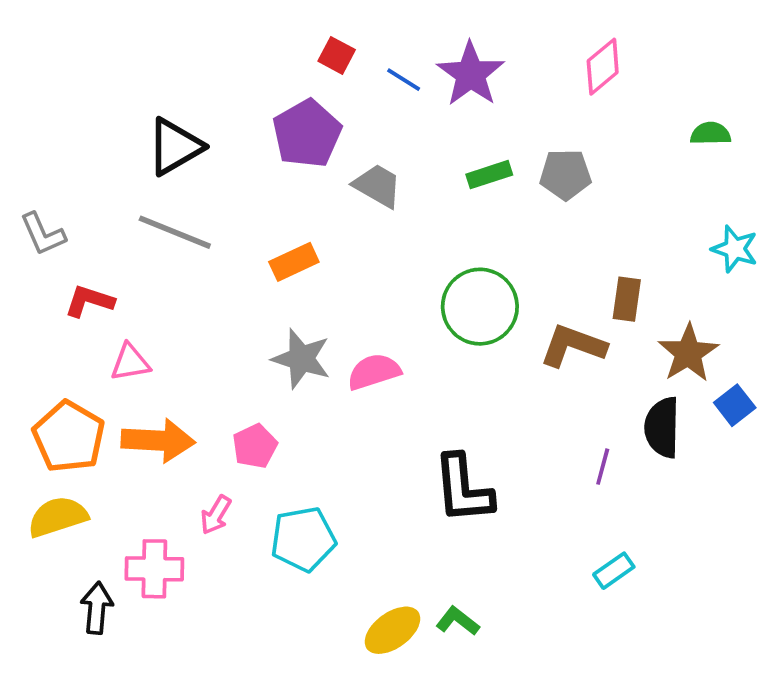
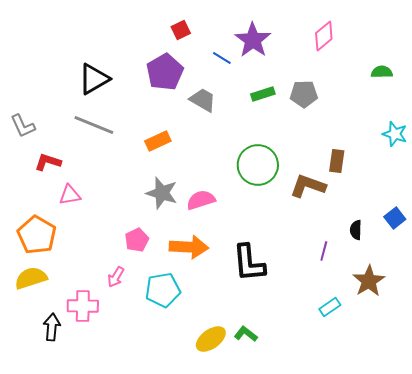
red square: (337, 55) -> (181, 30), turned 36
blue line: (404, 80) -> (222, 58), moved
brown star: (688, 353) -> (369, 281), moved
black semicircle: (662, 427) -> (356, 230), size x0.6
orange arrow: (158, 440) -> (189, 247), moved

